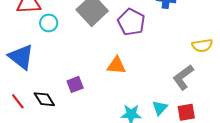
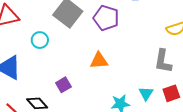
cyan circle: (49, 23) -> (40, 40), moved
gray L-shape: (183, 77) -> (163, 61), turned -35

